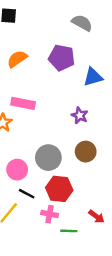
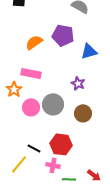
orange semicircle: (17, 59) -> (34, 42), moved
gray circle: (48, 158) -> (53, 104), moved
pink circle: (17, 170) -> (31, 107), moved
red arrow: (96, 217) -> (94, 175), moved

